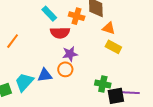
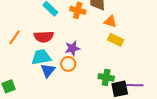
red semicircle: (60, 33) -> (44, 37), moved
blue triangle: (45, 75) -> (48, 70), turned -42
cyan trapezoid: (24, 82) -> (41, 57), moved, turned 40

